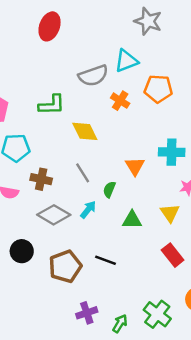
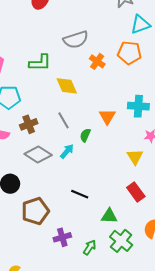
cyan triangle: (126, 61) -> (140, 24), moved
brown cross: (41, 179) -> (29, 124), turned -36
green triangle: (132, 220) -> (109, 216), moved
brown pentagon: (65, 266) -> (35, 211), moved

